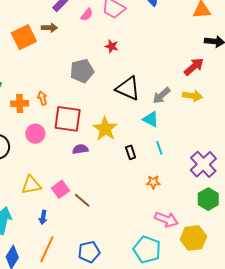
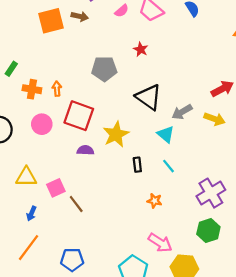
cyan line: (159, 148) -> (168, 166), turned -32

